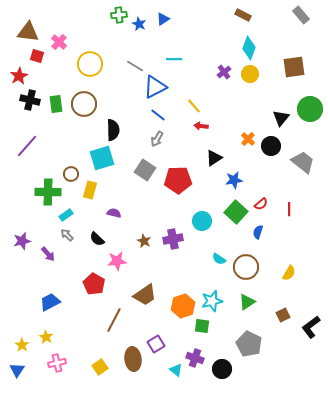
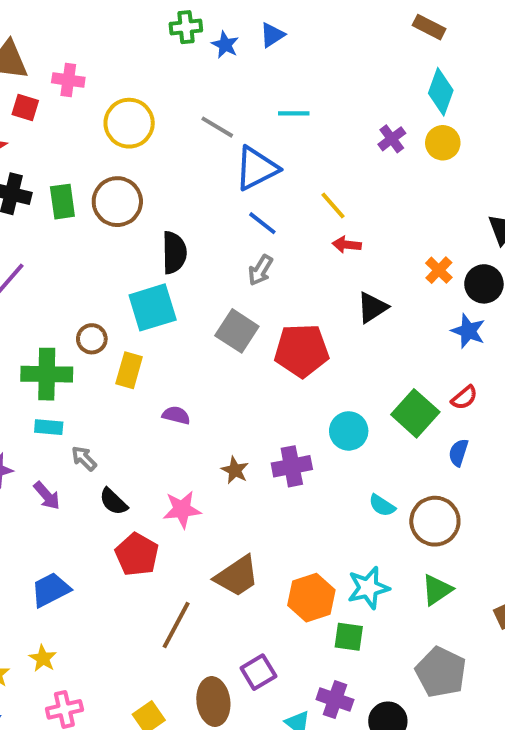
pink cross: (59, 42) -> (68, 80), turned -35
blue star: (234, 180) -> (468, 331), moved, turned 30
cyan rectangle: (66, 215) -> (49, 427), moved, turned 40
black semicircle: (97, 239) -> (113, 502), moved

